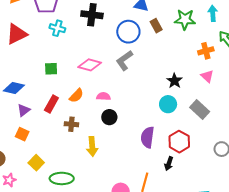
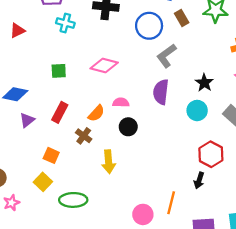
red triangle: (17, 34) -> (17, 31), size x0.6
gray L-shape: (124, 60) -> (166, 56), moved
orange semicircle: (76, 96) -> (96, 113), moved
brown cross: (71, 124) -> (84, 136), turned 32
orange square: (22, 134) -> (51, 155), moved
purple semicircle: (147, 137) -> (161, 92), moved

